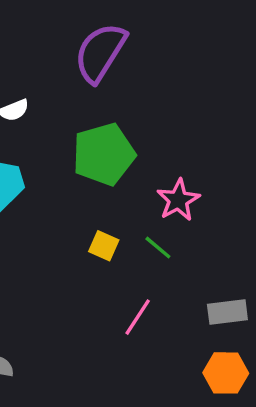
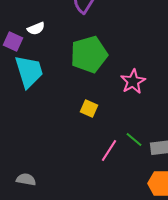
green line: (158, 248) -> (134, 140), moved

